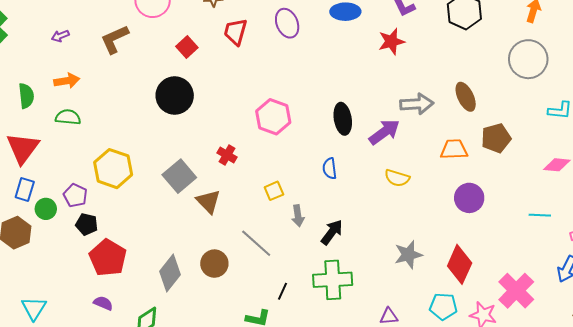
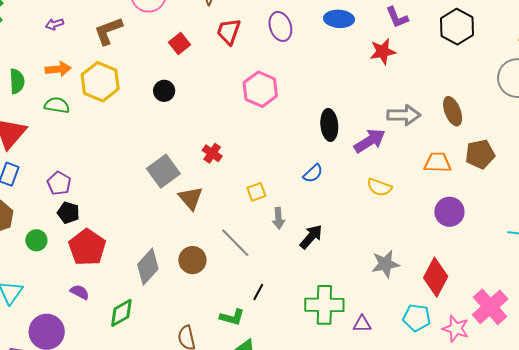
black circle: (175, 96) -> (164, 91), size x0.6
pink hexagon: (273, 117) -> (260, 89), moved
blue semicircle: (330, 168) -> (313, 173), turned -130
yellow hexagon: (113, 169) -> (100, 82), moved
green circle: (46, 209) -> (36, 240), moved
green cross: (333, 280) -> (324, 305), moved

